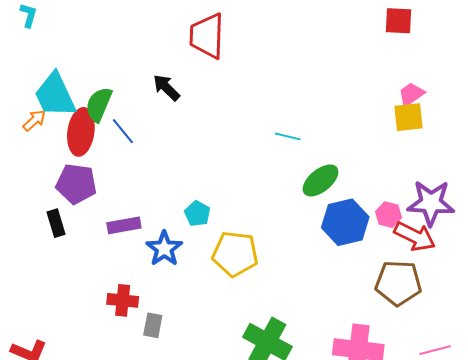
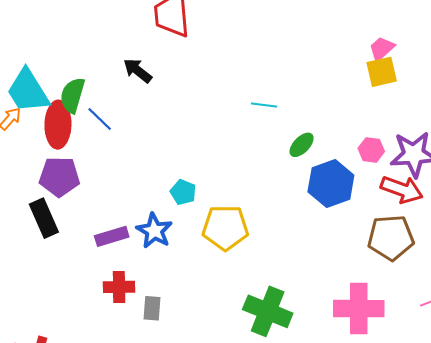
green ellipse: (320, 180) -> (302, 145), size x0.7
pink hexagon: (388, 215) -> (371, 150), moved
black rectangle: (56, 223) -> (44, 218), size x1.4
purple rectangle: (124, 225) -> (112, 236), moved

